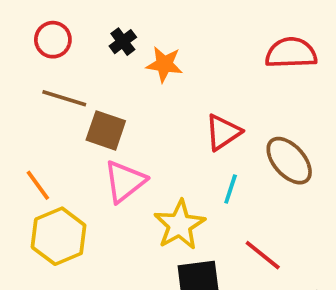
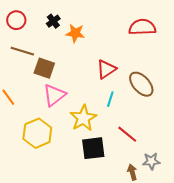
yellow hexagon: (59, 236) -> (37, 133), moved

